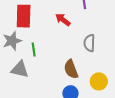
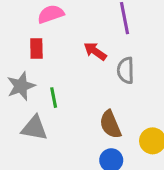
red rectangle: (24, 16) -> (36, 48), size x0.6
gray semicircle: (89, 43) -> (126, 70), moved

